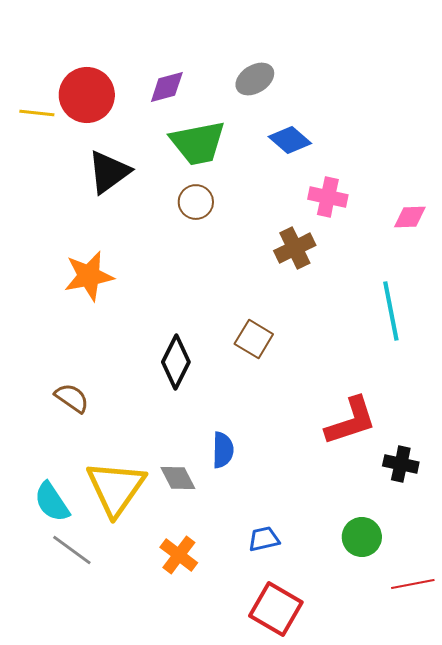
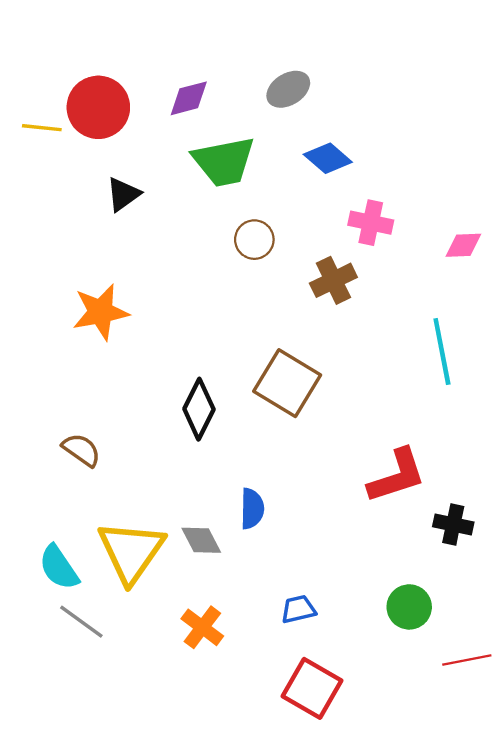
black triangle: (109, 172) -> (123, 194), size x0.7
brown circle: (196, 202) -> (254, 240), moved
brown square: (254, 339) -> (287, 383), size x1.5

